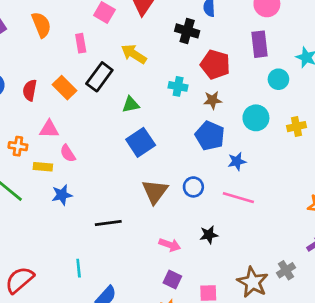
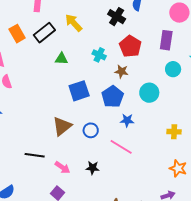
yellow cross: (296, 127) -> (174, 132), moved
blue square: (141, 142) -> (79, 91), moved
black line: (108, 223) -> (35, 155), moved

